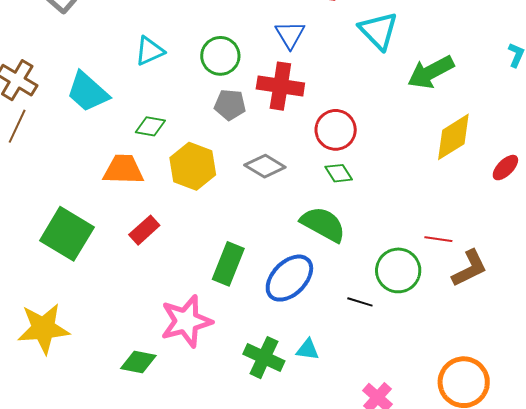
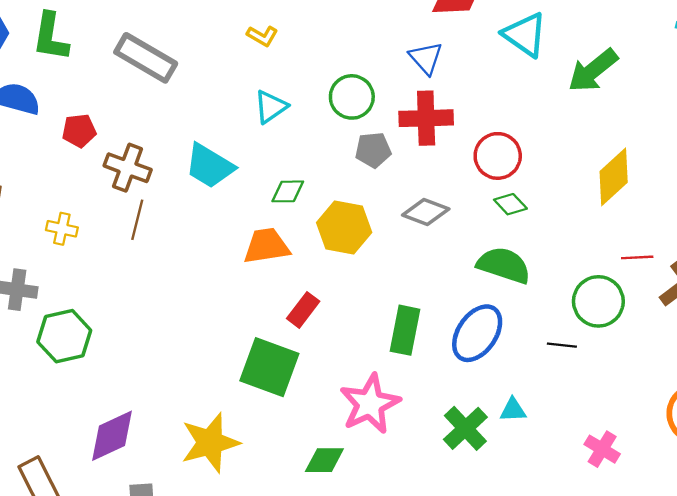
yellow diamond: (453, 137) -> (614, 177), moved
green square: (67, 234) -> (269, 367), moved
green cross: (264, 358) -> (465, 428), turned 33

